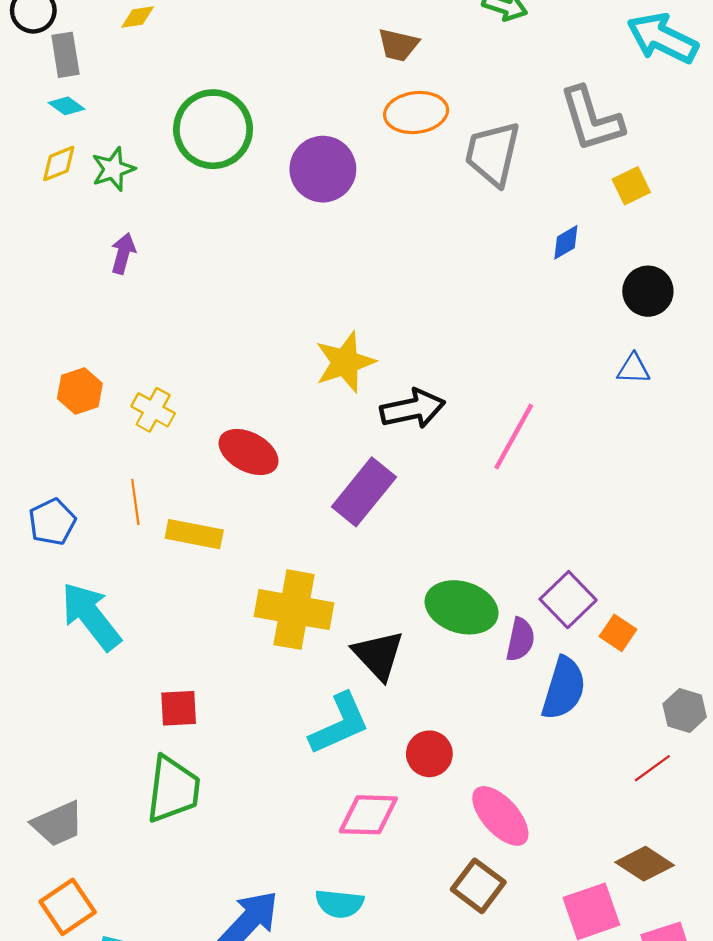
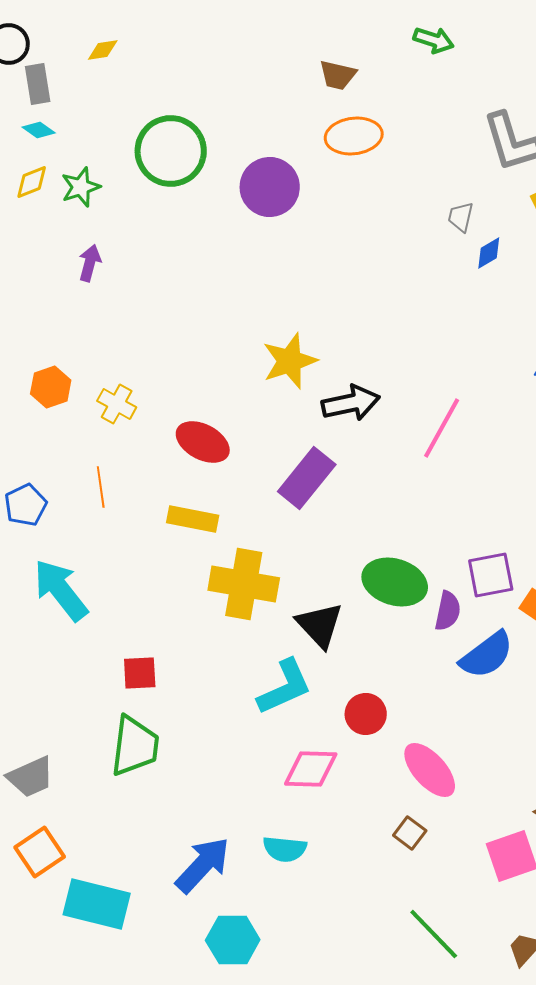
gray trapezoid: (493, 154) -> (461, 217), moved, size x0.5
yellow rectangle: (194, 534) -> (193, 519), moved
purple square: (568, 600) -> (491, 575), turned 33
blue semicircle: (564, 688) -> (487, 655), turned 36
brown square: (478, 886) -> (410, 833), size x0.7

